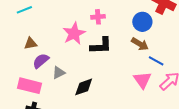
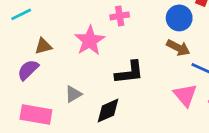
brown triangle: (31, 43) -> (43, 46), moved
black L-shape: (101, 46) -> (129, 72), moved
purple semicircle: (41, 61) -> (28, 70), moved

